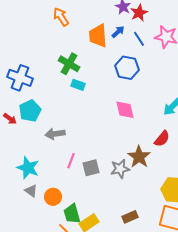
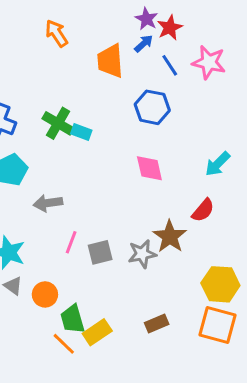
blue arrow: (118, 32) -> (144, 44), moved
green cross: (69, 64) -> (58, 123), moved

